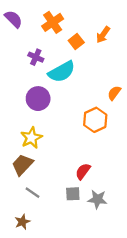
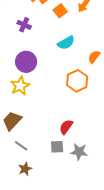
cyan semicircle: (62, 72) -> (66, 43), moved, size x0.7
yellow star: (31, 138) -> (20, 86), moved
brown star: (22, 222) -> (25, 169), moved

